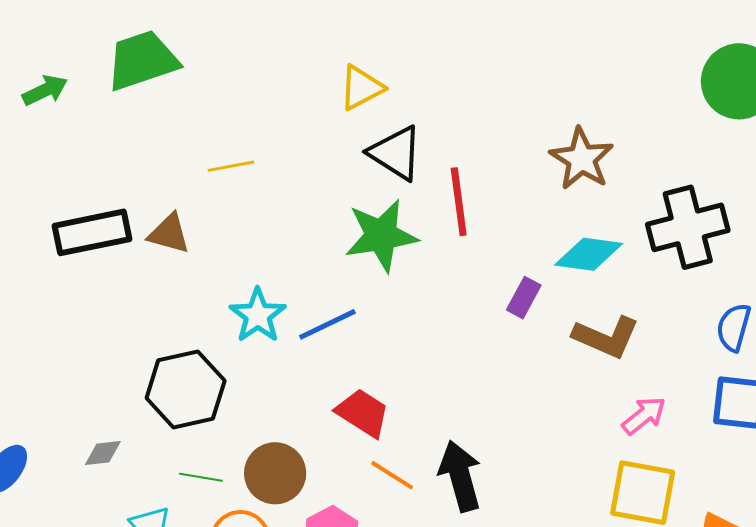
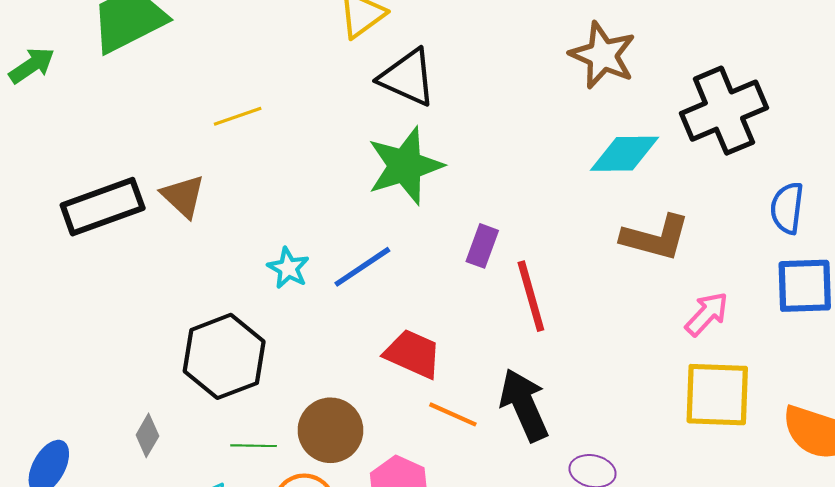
red line: (459, 202) -> (531, 296), moved
brown triangle: (169, 234) -> (183, 196), turned 36
purple rectangle: (524, 298) -> (482, 246), moved
cyan star: (258, 315) -> (288, 268), size x0.7
gray diamond: (103, 453) -> (147, 435), turned -45

